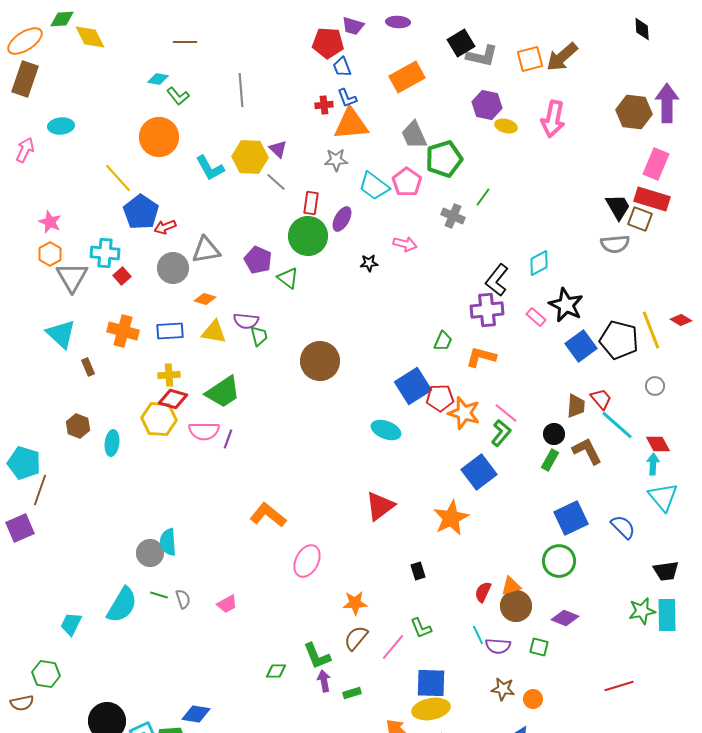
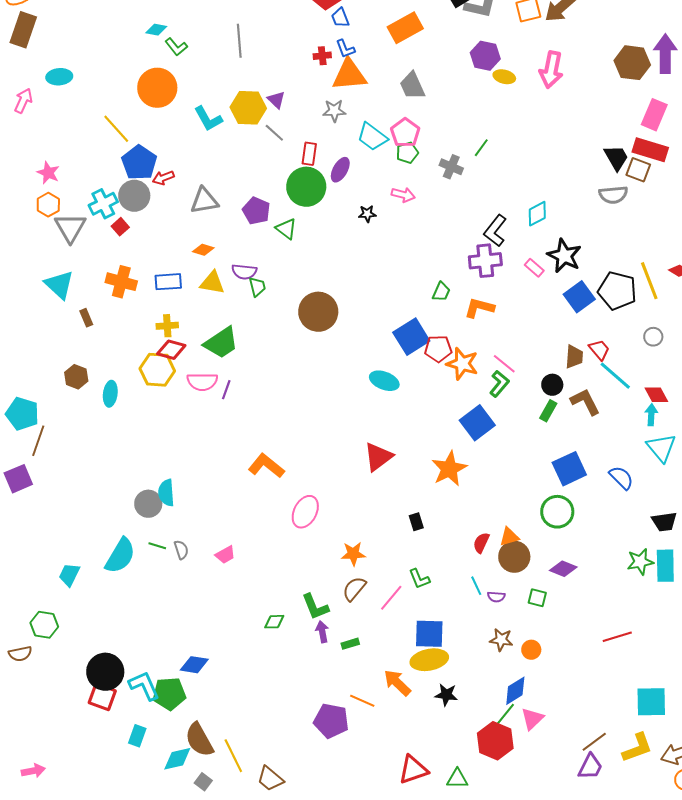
green pentagon: (444, 159) -> (407, 153), moved, size x0.6
cyan cross: (105, 253) -> (103, 204), turned -32
gray circle: (173, 268) -> (134, 196), moved
purple semicircle: (498, 646) -> (496, 597), size x0.7

